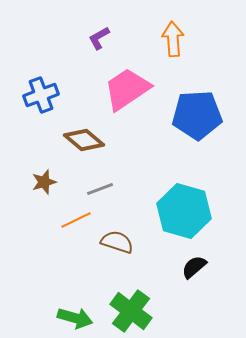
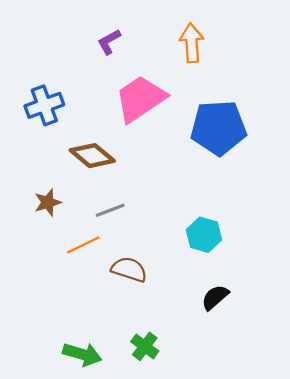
cyan hexagon: (184, 211) -> (204, 235), size x0.6
green cross: (131, 311) -> (145, 346), size x0.6

